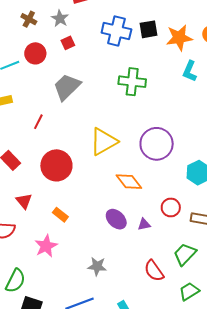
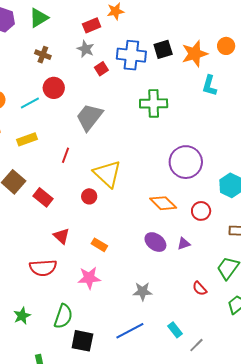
gray star: (60, 18) -> (86, 49), moved
red square: (68, 43) -> (101, 69), moved
yellow triangle: (104, 142) -> (107, 174), moved, turned -40
red circle: (56, 165) -> (89, 196), size x0.5
red circle: (171, 207) -> (201, 211), moved
pink star: (46, 246) -> (89, 278), turned 30
red semicircle: (154, 271) -> (200, 289), size x0.7

